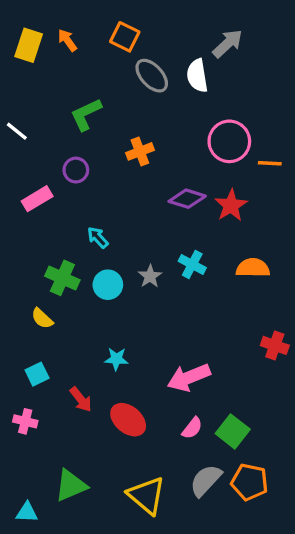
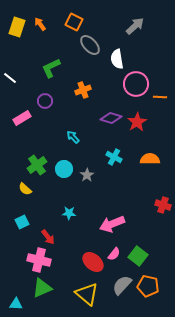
white semicircle: (197, 76) -> (117, 59), moved
cyan arrow: (98, 237) -> (73, 137), moved
gray star: (150, 276) -> (87, 175), moved
green cross: (62, 278) -> (37, 165), turned 30
red ellipse: (128, 420) -> (93, 262), moved
pink cross: (25, 421) -> (39, 260), moved, size x1.6

